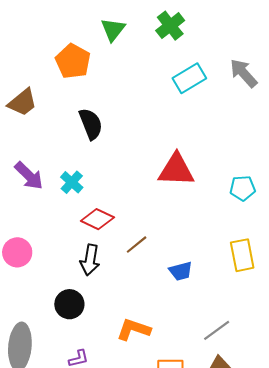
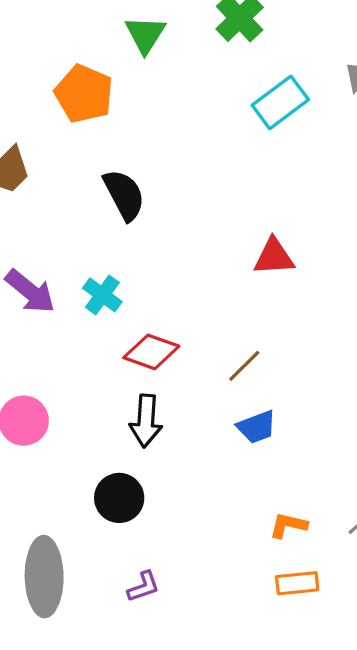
red triangle: (176, 170) -> (274, 257), size x0.7
brown line: (137, 245) -> (244, 366), moved
blue trapezoid: (181, 271) -> (257, 427), moved
orange L-shape: (134, 329) -> (288, 525), moved, size x0.7

